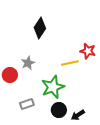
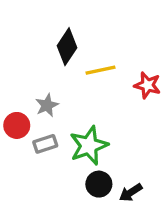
yellow line: (70, 63) -> (101, 70), moved
gray rectangle: (27, 104) -> (45, 144), moved

